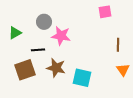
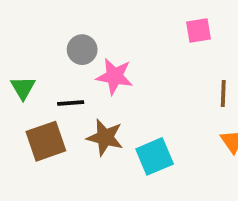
green triangle: (15, 33) -> (23, 88), moved, turned -32
cyan square: (82, 78) -> (155, 156), turned -36

